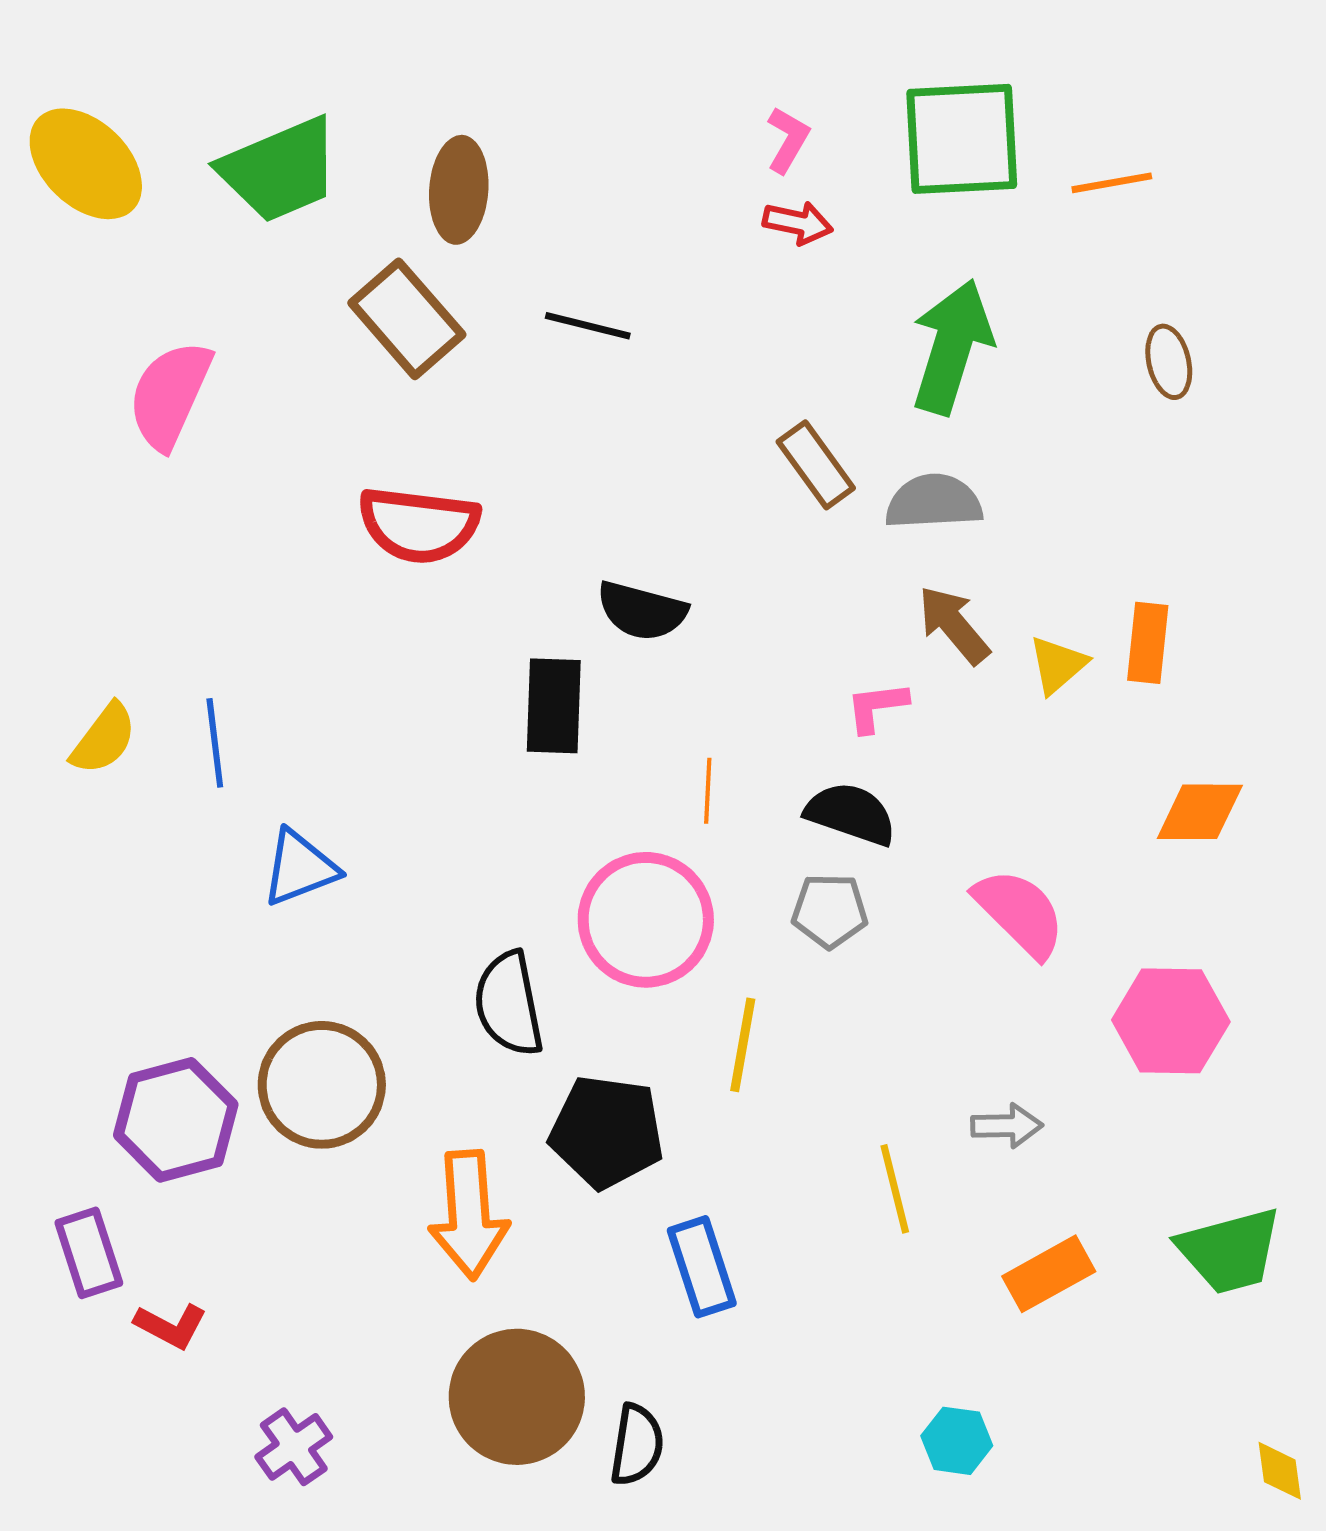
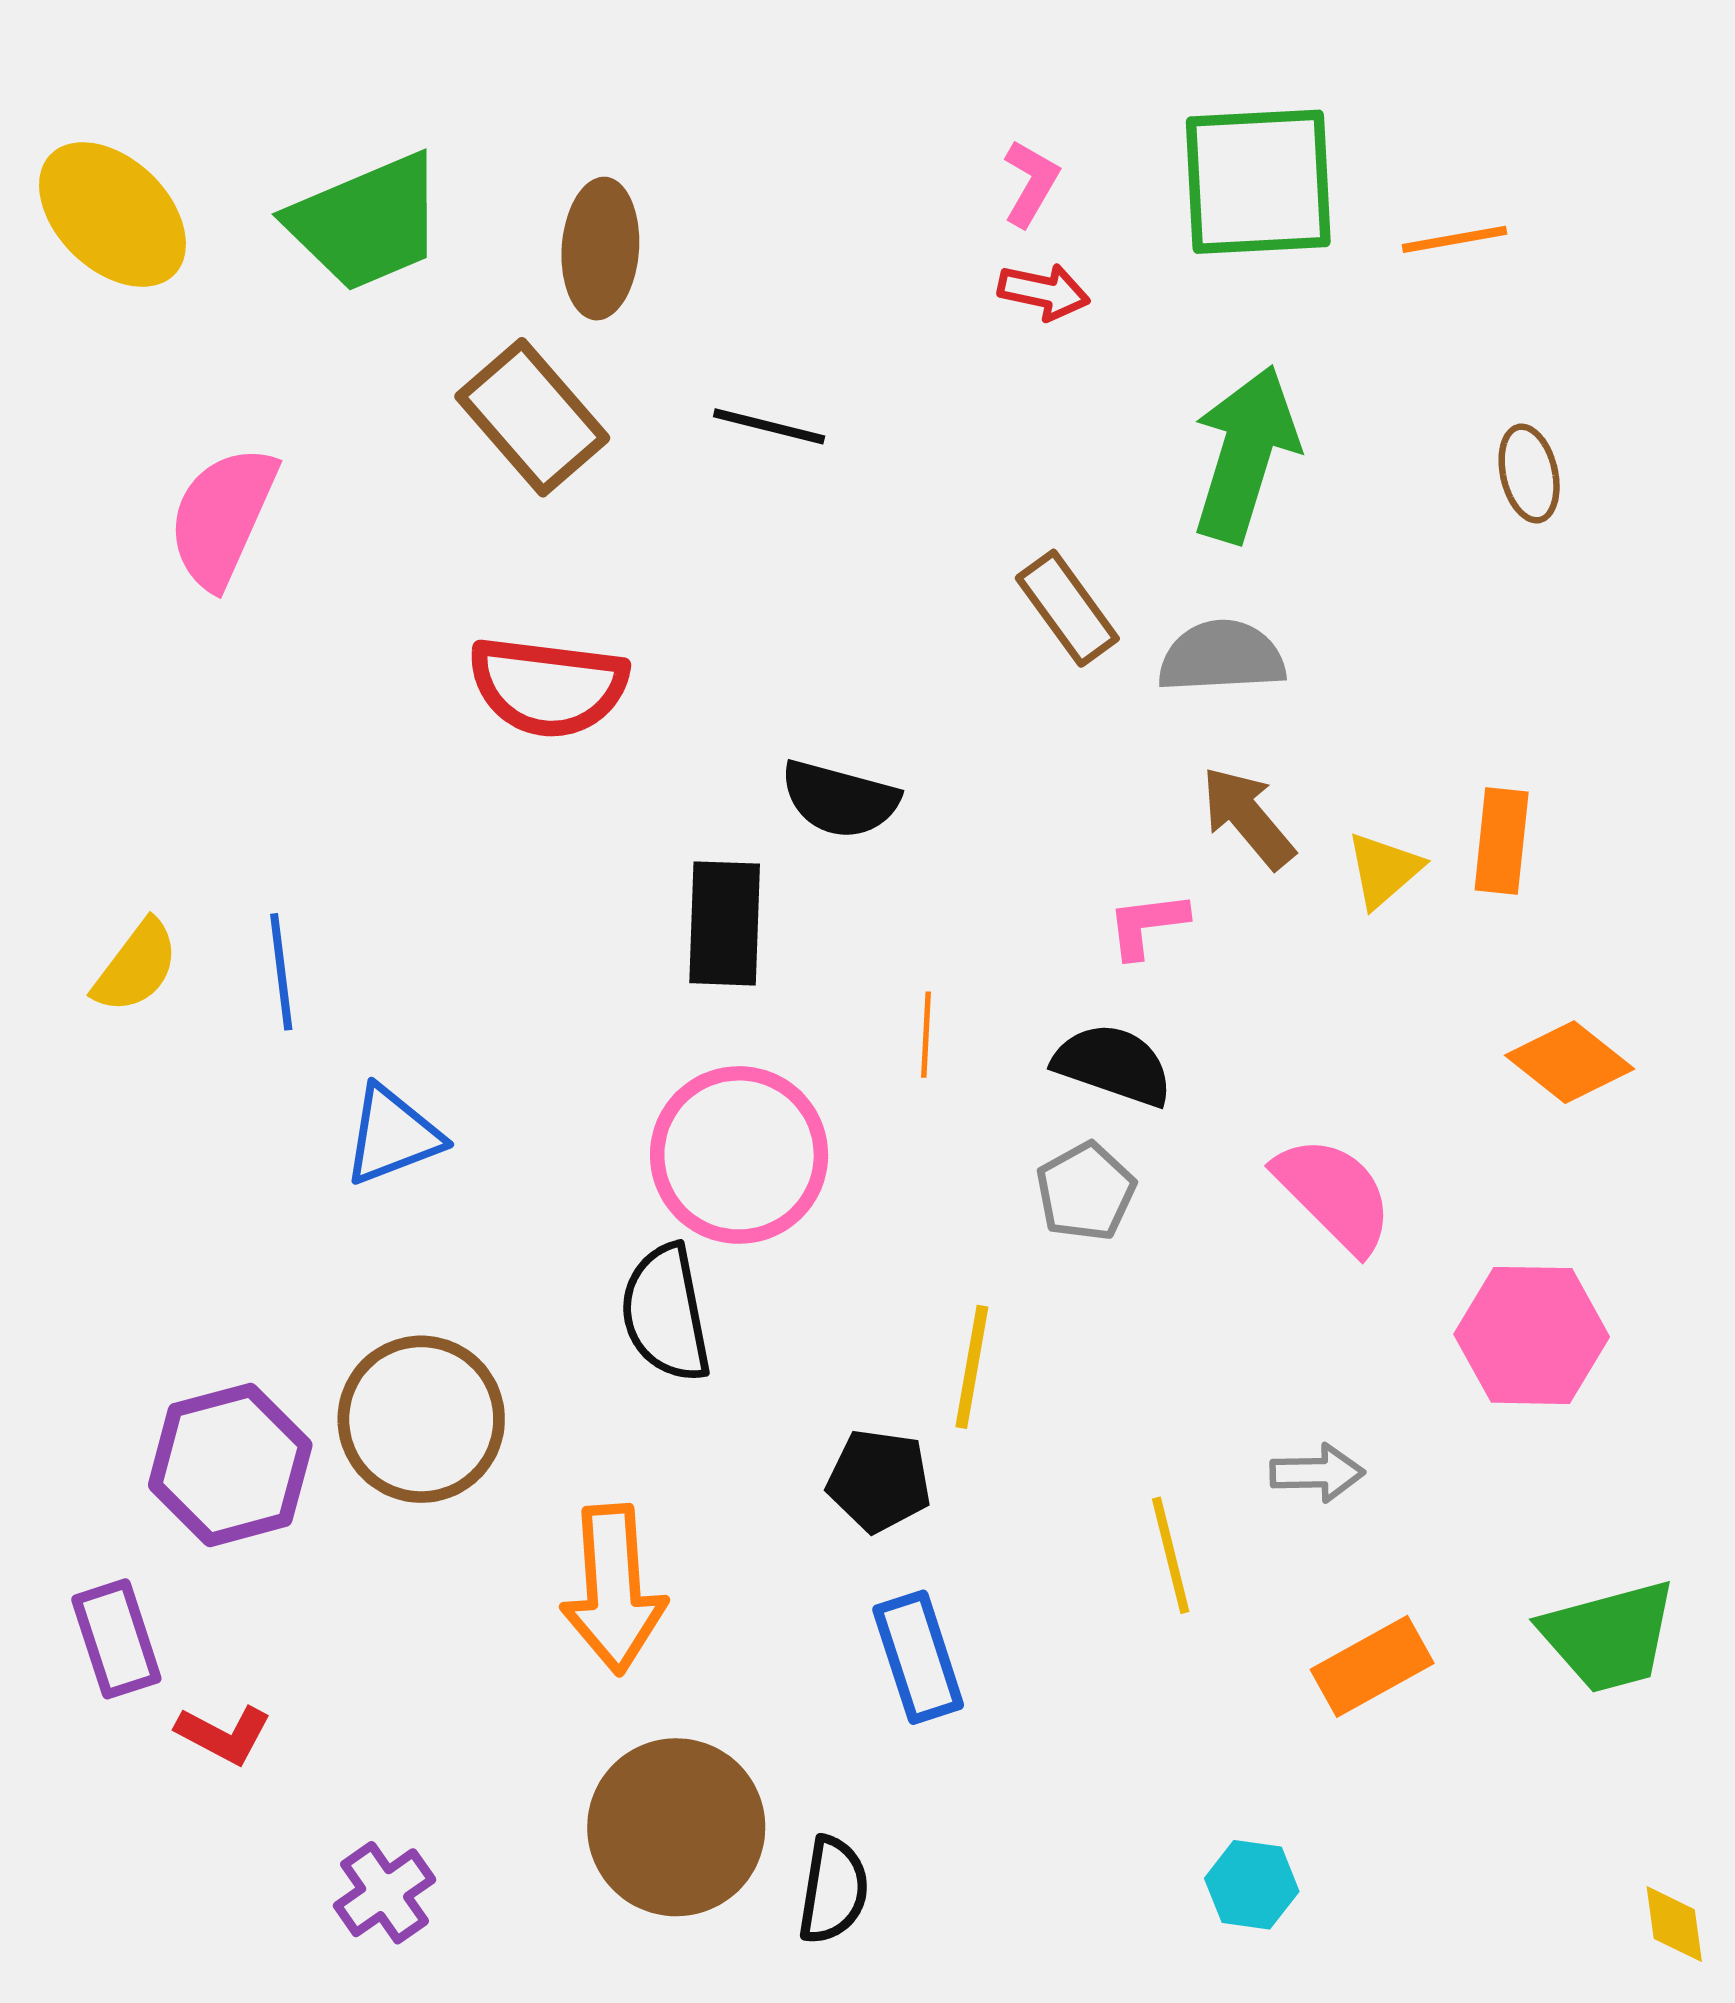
orange diamond: (1200, 812) -> (1570, 1062), turned 38
gray pentagon: (830, 911) -> (1086, 1192), turned -30
pink circle: (646, 920) -> (739, 1155), moved
black pentagon: (607, 1132) -> (879, 1481), moved, size x0.7

